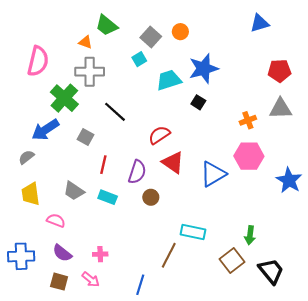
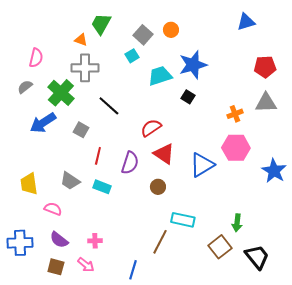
green trapezoid: (107, 25) -> (101, 24), turned 80
pink semicircle: (38, 61) -> (36, 58), size x0.7
gray semicircle: (26, 157) -> (25, 87), moved
brown circle: (151, 197) -> (158, 187), moved

